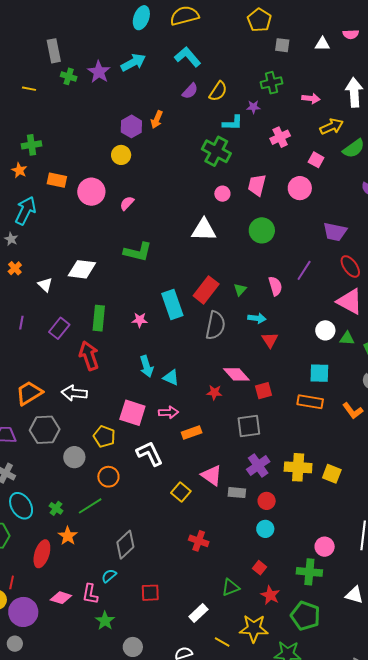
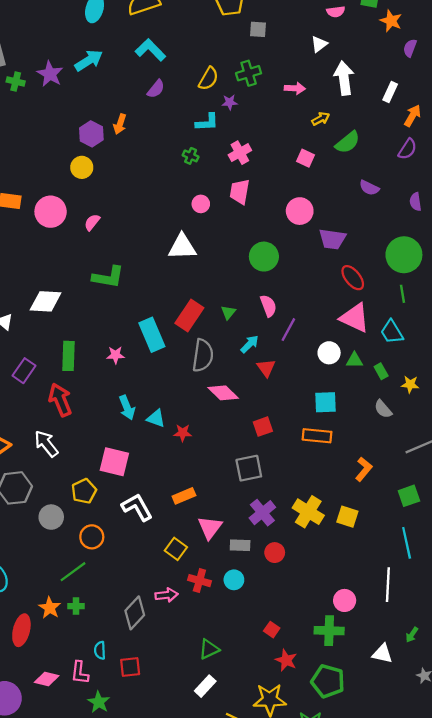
white triangle: (322, 44) -> (319, 44), moved, turned -35
yellow semicircle: (218, 91) -> (208, 79), moved
yellow arrow: (332, 126) -> (321, 119), size x0.7
pink cross: (280, 137) -> (240, 153), moved
green cross: (216, 151) -> (191, 156), size x0.5
pink circle: (300, 188) -> (300, 211), moved
green circle: (262, 230) -> (264, 257), moved
purple line: (304, 270) -> (288, 330), moved
cyan arrow: (257, 318) -> (250, 344), turned -48
pink diamond: (236, 374) -> (223, 393), moved
red star: (214, 392) -> (183, 433), moved
white arrow: (74, 393) -> (46, 444), turned 50
orange L-shape: (353, 411) -> (364, 469), moved, turned -100
pink arrow: (168, 412) -> (166, 595), moved
orange rectangle: (192, 432) -> (184, 496), moved
yellow pentagon: (104, 436) -> (84, 491), turned 30
yellow cross: (298, 467) -> (308, 512), turned 32
pink triangle: (212, 475) -> (210, 528), turned 35
green cross: (56, 508) -> (76, 606), moved, turned -32
cyan circle: (265, 529) -> (234, 580), moved
red cross: (199, 541) -> (199, 581), moved
gray diamond: (125, 545) -> (135, 613), moved
cyan semicircle: (109, 576) -> (100, 650), turned -49
green triangle: (231, 587) -> (209, 649), moved
red square: (150, 593) -> (130, 667), moved

